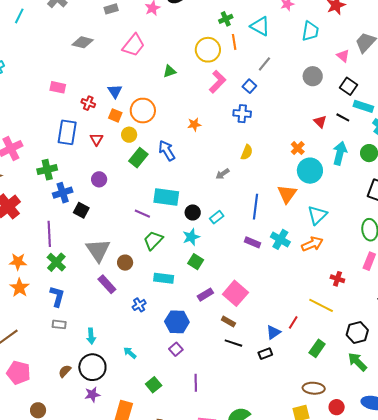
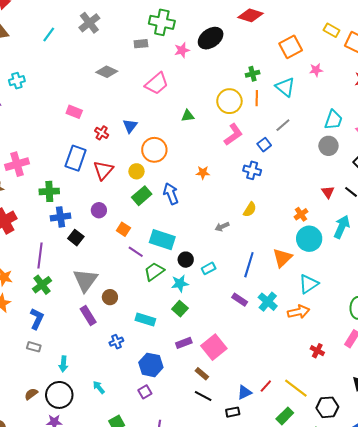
cyan trapezoid: (310, 31) -> (333, 120), moved
orange square: (115, 115) -> (123, 229), moved
red triangle: (96, 139) -> (103, 170), size x1.5
green trapezoid: (153, 240) -> (154, 272), moved
yellow line: (321, 305) -> (296, 388), moved

